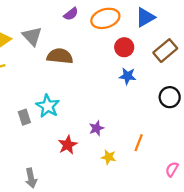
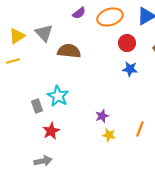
red star: (68, 145) -> (51, 131), moved
yellow star: (109, 157) -> (109, 135), moved
gray arrow: (31, 178) -> (43, 161), turned -90

